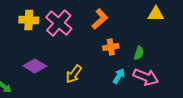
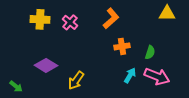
pink cross: (59, 23) -> (70, 22), size x0.6
yellow arrow: (74, 74) -> (76, 80), moved

